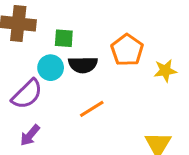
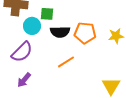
orange pentagon: (127, 50) -> (85, 33), moved, turned -30
cyan circle: (51, 68) -> (32, 26), moved

